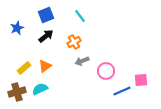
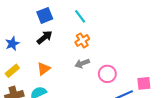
blue star: (17, 28) -> (12, 44), moved
orange cross: (74, 42) -> (82, 40), moved
yellow rectangle: (24, 68) -> (12, 71), moved

